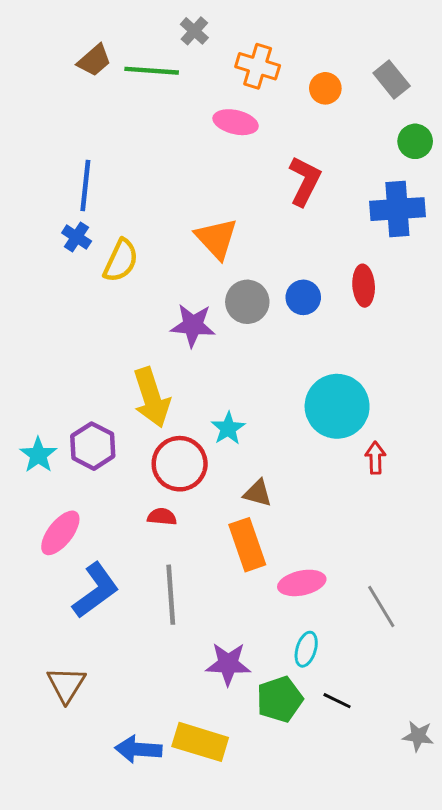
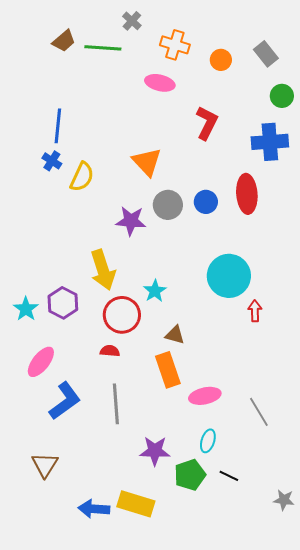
red ellipse: (364, 286) -> (247, 194), size x1.4

